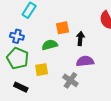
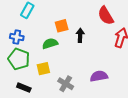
purple semicircle: (85, 61) -> (99, 76), moved
gray cross: (70, 80) -> (66, 84), moved

